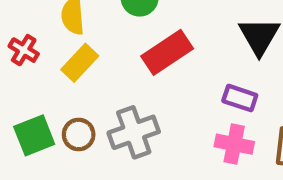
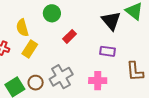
red rectangle: (167, 52) -> (70, 36), size x0.6
pink cross: (234, 144) -> (98, 81), moved

